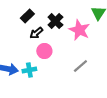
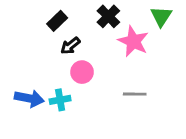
black cross: (55, 21) -> (108, 16), moved
gray line: (80, 66) -> (135, 94), turned 42

